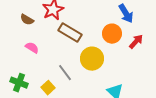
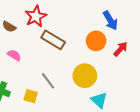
yellow circle: (92, 59) -> (85, 76), moved
yellow square: (48, 88) -> (31, 96), turned -32

